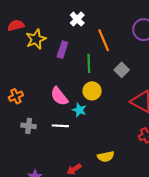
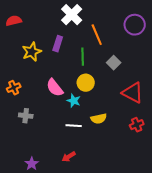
white cross: (77, 19) -> (72, 15), size x1.5
yellow star: (36, 39) -> (32, 52), moved
white line: (60, 126) -> (74, 126), moved
yellow semicircle: (106, 157) -> (99, 119), moved

